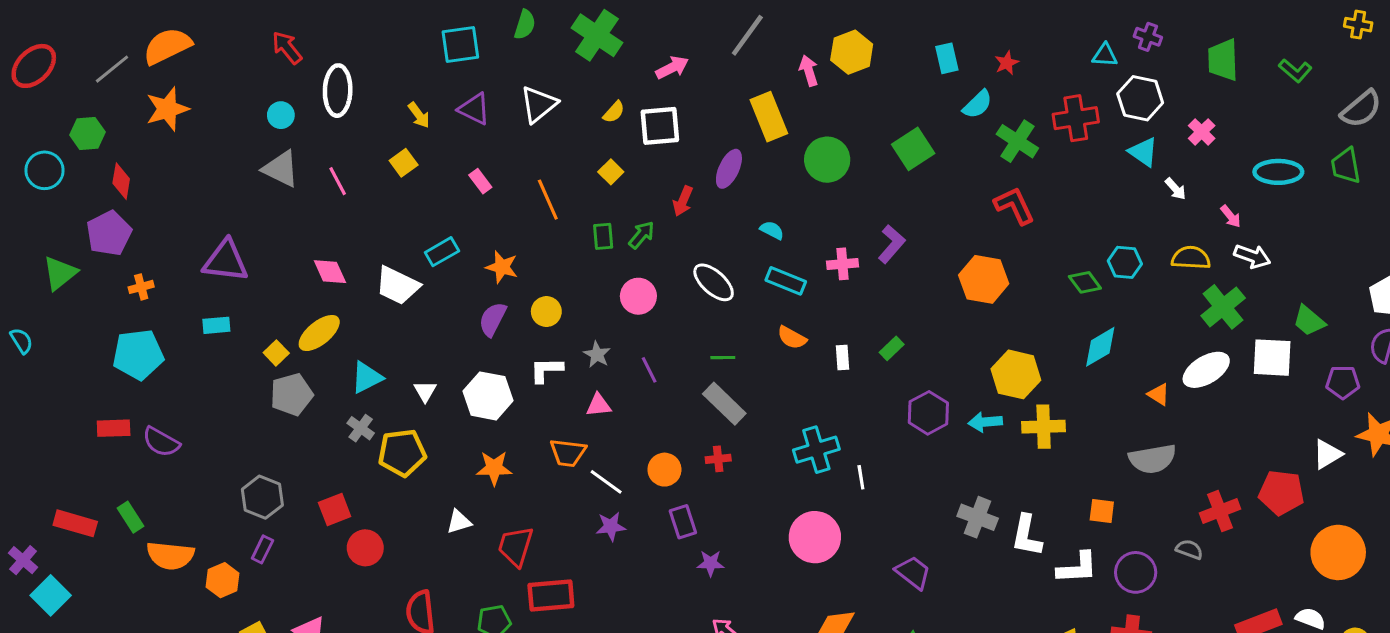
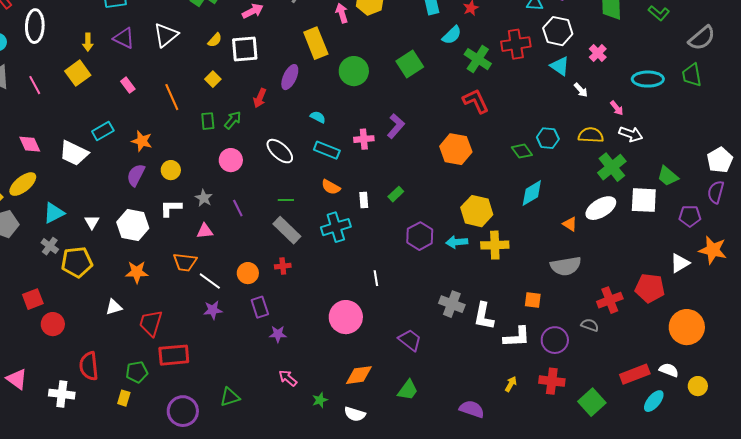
yellow arrow: (419, 115) -> (88, 42), turned 36
yellow square: (404, 163) -> (78, 73), size x1.4
cyan cross: (816, 450) -> (336, 227), moved

